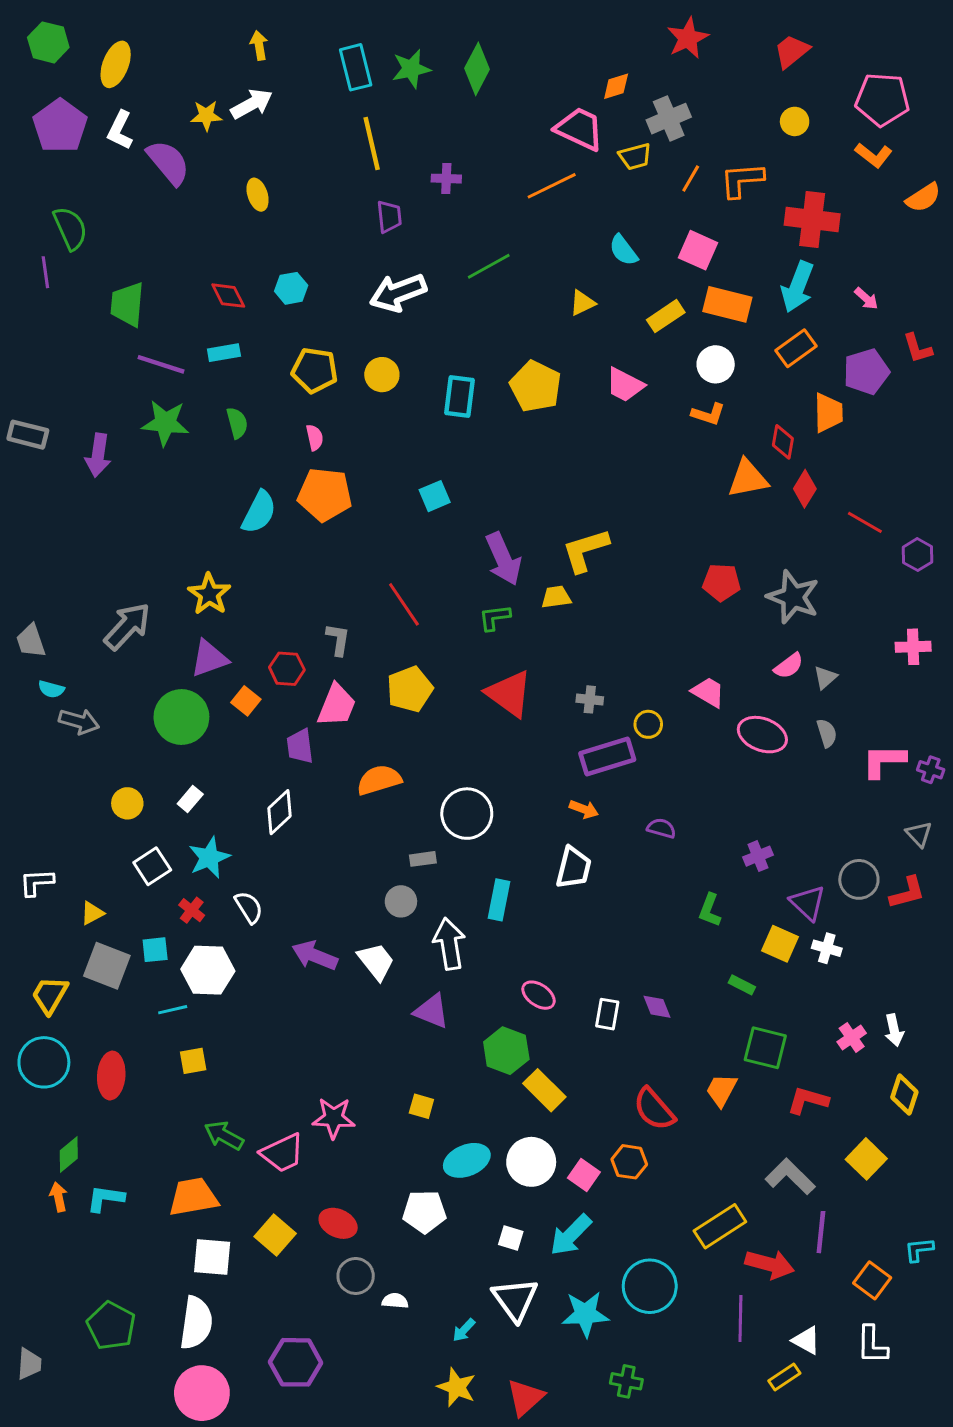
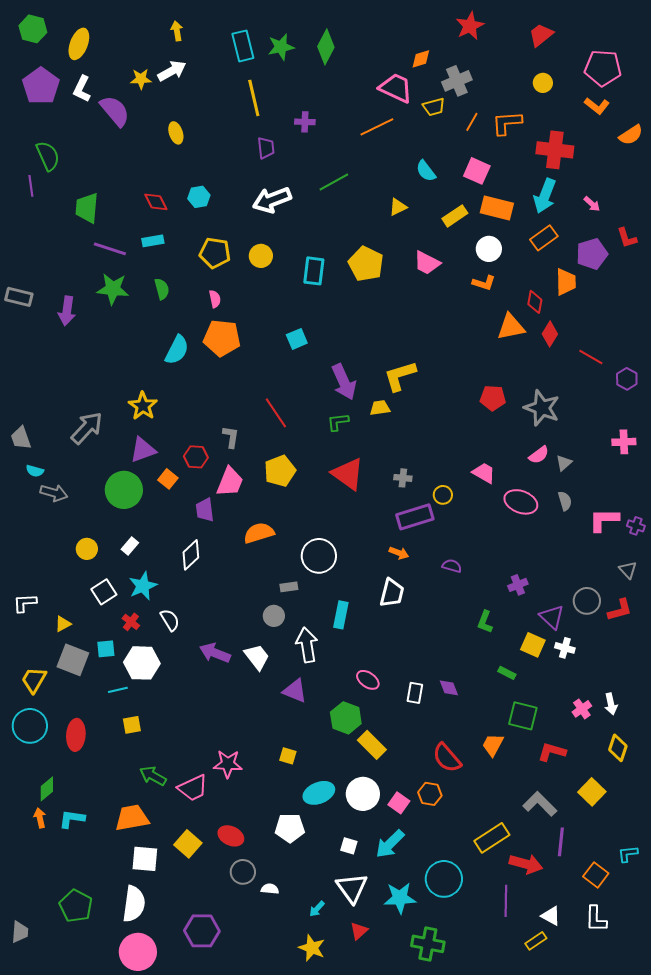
green cross: (626, 1381) -> (428, 944), size x1.5
red triangle: (525, 1397) -> (359, 931), moved, size x0.7

